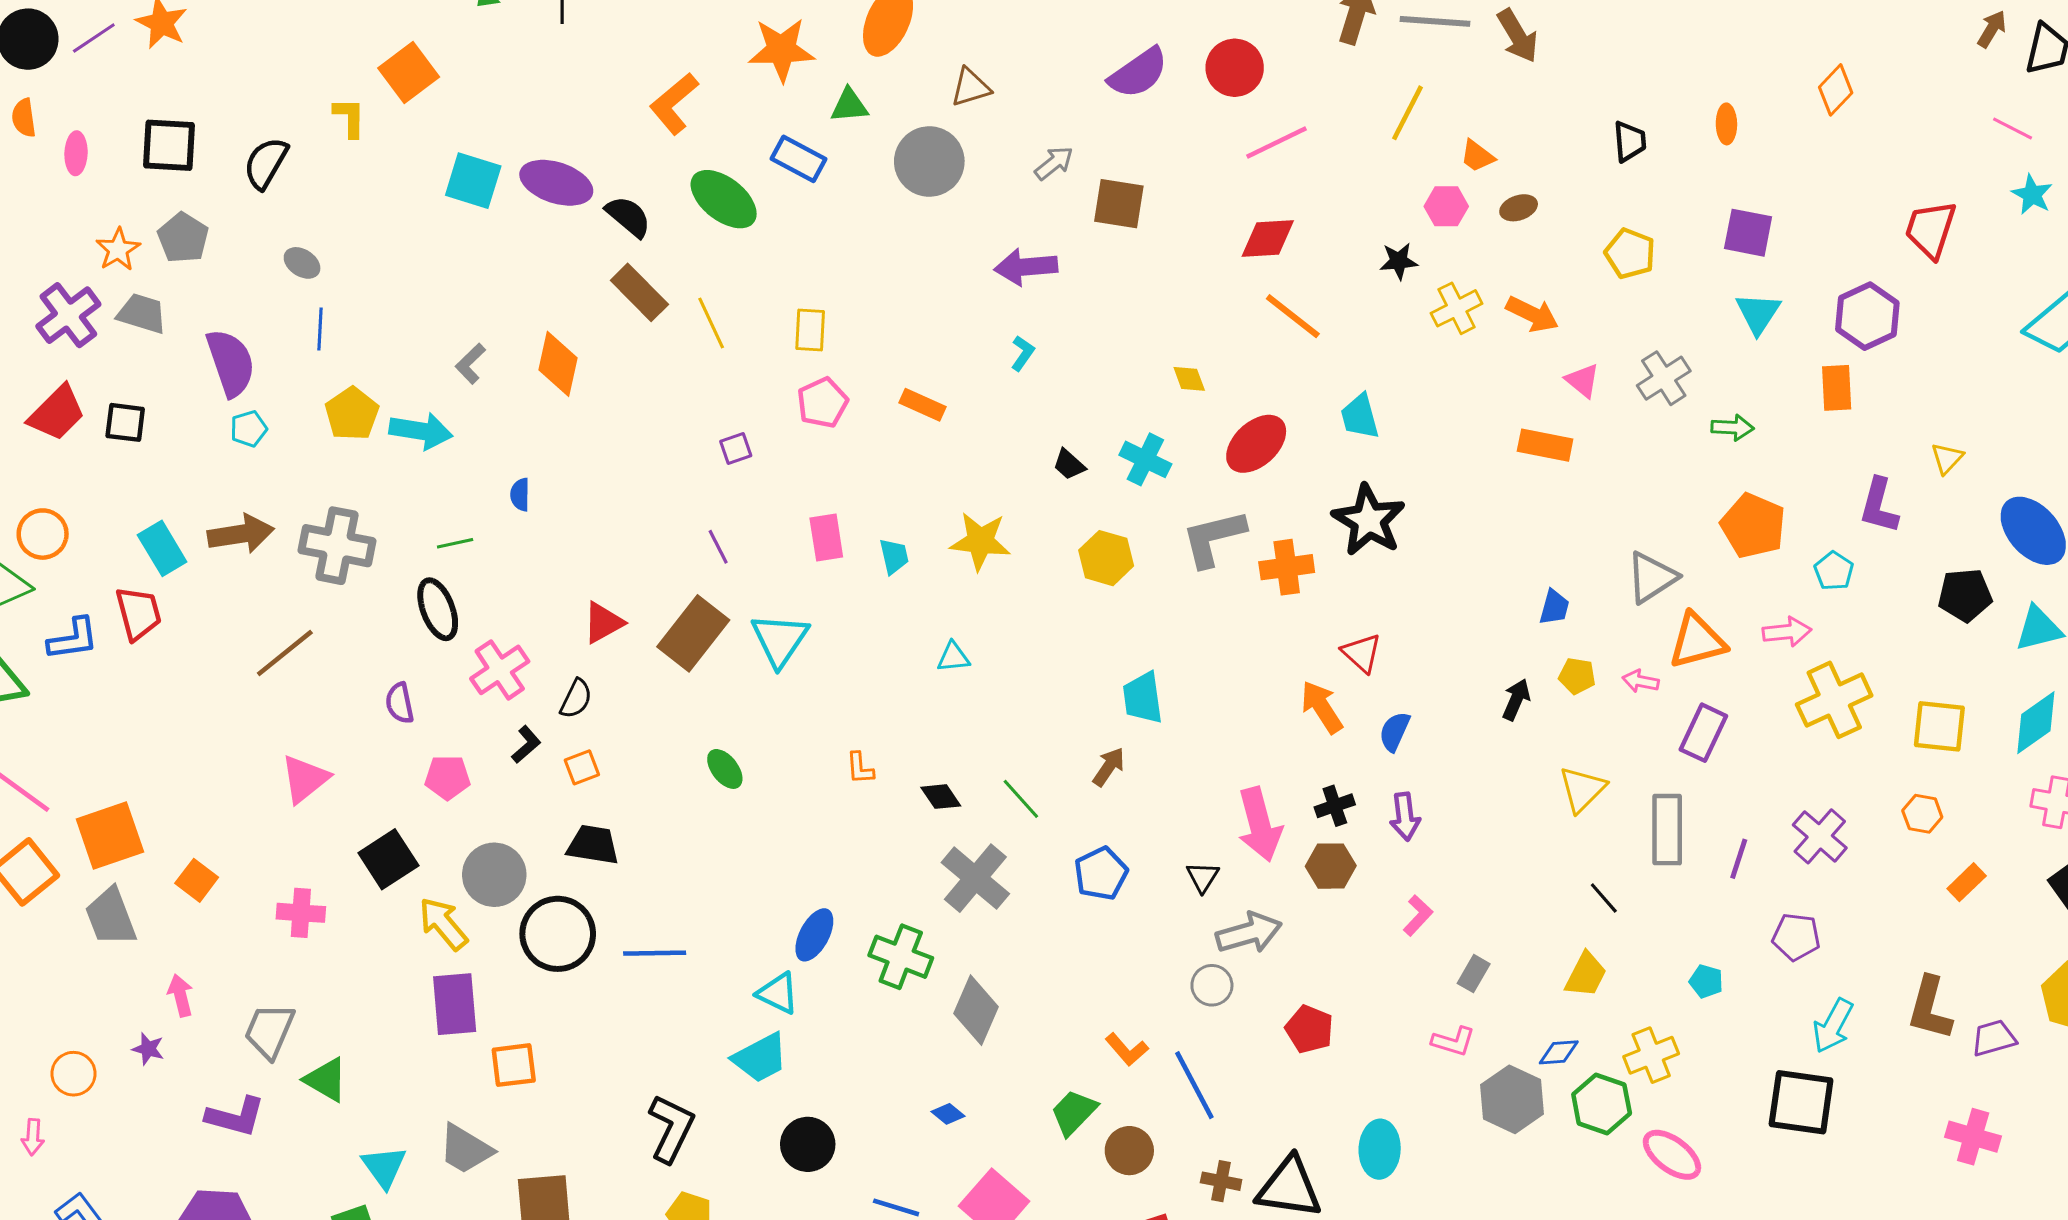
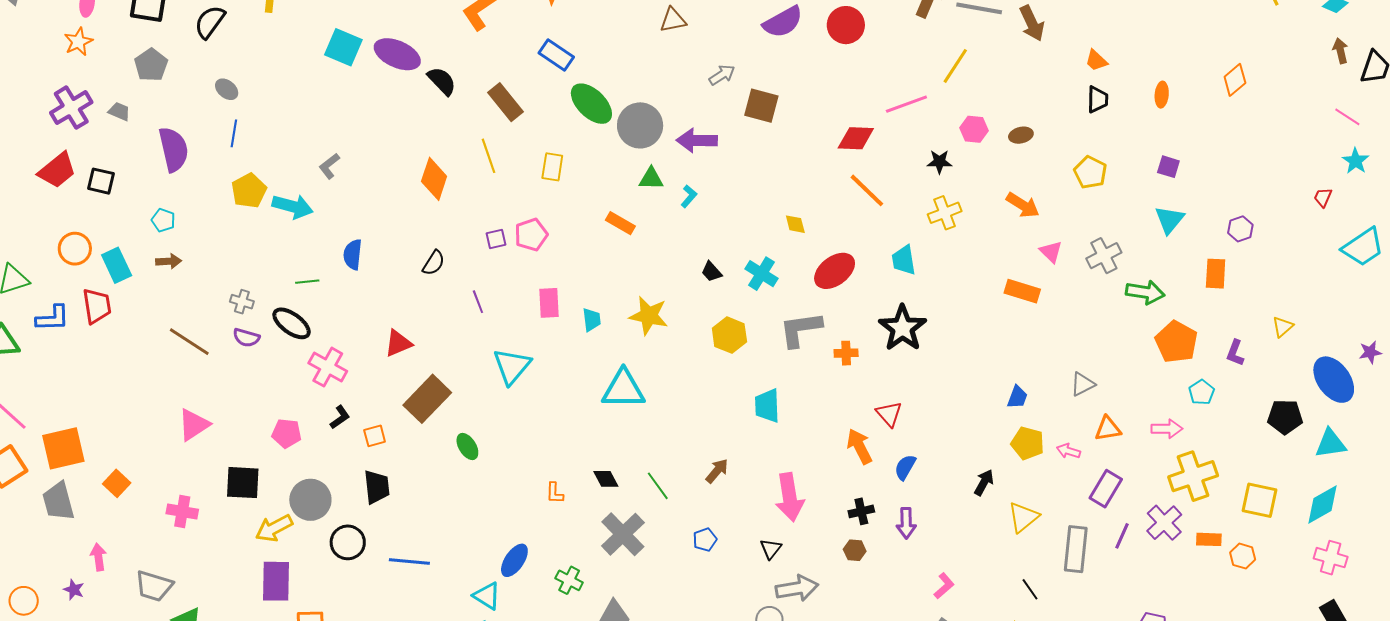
brown arrow: (1992, 29) -> (1340, 51), turned -50
green triangle: (849, 105) -> (651, 179), moved
pink line: (1276, 143) -> (906, 104), moved
orange trapezoid: (1477, 156) -> (1096, 60), moved
gray circle: (929, 162) -> (640, 125), moved
green ellipse: (724, 199) -> (591, 104), moved
red trapezoid: (1931, 229) -> (1323, 197), moved, size x0.5
purple square: (1748, 233) -> (1168, 167), size x0.7
orange star: (118, 250) -> (78, 42), moved
brown rectangle: (639, 292) -> (505, 102), moved
yellow cross: (1457, 308) -> (945, 213), moved
gray trapezoid: (142, 314) -> (119, 111), size x0.7
purple hexagon: (1867, 316) -> (1240, 229), size x0.6
orange diamond: (558, 364) -> (434, 179), moved
pink pentagon: (822, 403) -> (531, 235), moved
green arrow: (1733, 428) -> (1145, 292), size x1.4
cyan pentagon: (249, 429) -> (163, 220), moved, turned 30
blue semicircle: (520, 495) -> (353, 254), size x1.4
purple L-shape: (1879, 506) -> (1235, 353), size x0.7
orange pentagon: (1753, 526) -> (1176, 342), moved
orange circle: (43, 534) -> (75, 249), moved
brown arrow: (241, 534) -> (169, 261), size x0.6
gray cross: (337, 546) -> (242, 302), moved, size x0.5
orange cross: (1287, 567) -> (846, 353), size x0.7
gray triangle: (1652, 577) -> (1083, 384), size x0.7
black ellipse: (438, 609) -> (292, 323), turned -39
brown rectangle: (693, 633) -> (427, 399), moved
orange triangle: (1697, 641) -> (1108, 429), size x0.7
brown line: (285, 653) -> (189, 342), turned 66
cyan triangle: (953, 657) -> (623, 389), size x2.0
pink cross: (500, 670) -> (328, 367), turned -33
yellow pentagon: (1577, 676) -> (1028, 443), size x1.4
cyan trapezoid: (1143, 698) -> (767, 406), moved
black semicircle: (576, 699) -> (434, 263), moved
black arrow: (1516, 700) -> (984, 483), moved
purple semicircle: (400, 703) -> (246, 338), moved, turned -68
orange L-shape: (860, 768) -> (555, 493), moved
pink arrow: (1260, 825) -> (790, 497), moved
purple cross: (1820, 836) -> (1164, 523), moved
black trapezoid: (593, 845) -> (377, 487), turned 69
black square: (388, 859) -> (243, 483), turned 30
purple line: (1739, 859) -> (1122, 536), moved
brown hexagon: (1331, 866) -> (855, 550), size x0.7
blue pentagon: (1101, 873) -> (705, 540), size x0.7
orange rectangle: (1967, 882) -> (1209, 539), moved, turned 40
pink L-shape: (1418, 915) -> (944, 586), moved
yellow arrow: (443, 924) -> (274, 528), turned -84
black circle: (558, 934) -> (348, 542), size x0.7
green cross: (901, 957) -> (569, 580), size x0.7
gray trapezoid: (270, 1031) -> (154, 586), turned -102

